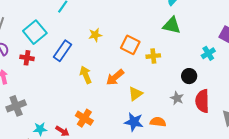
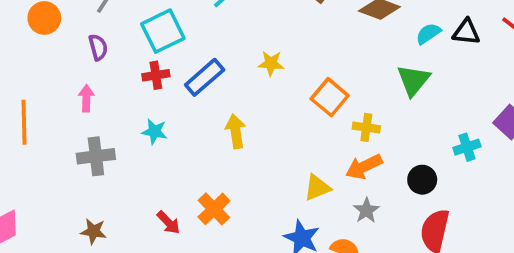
green triangle: (172, 25) -> (413, 80), turned 42
red cross: (27, 58) -> (156, 75), moved, turned -32
orange arrow: (115, 77) -> (364, 167), moved
gray star: (177, 98) -> (366, 210), moved
cyan star: (40, 129) -> (155, 132), moved

